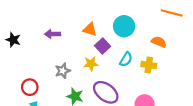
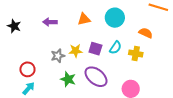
orange triangle: (90, 29) -> (84, 19), turned -32
purple square: (103, 46) -> (95, 49), moved, turned -32
yellow star: (91, 64) -> (76, 51), moved

